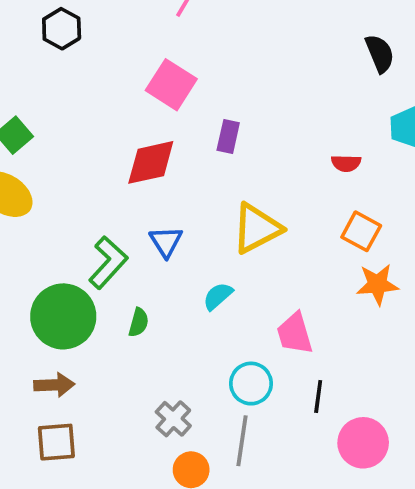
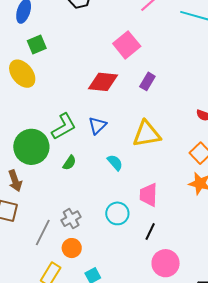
cyan semicircle: (218, 296) -> (115, 163), turned 72
brown arrow: (54, 385) -> (15, 181), turned 55
gray line: (242, 441) -> (43, 232), moved

